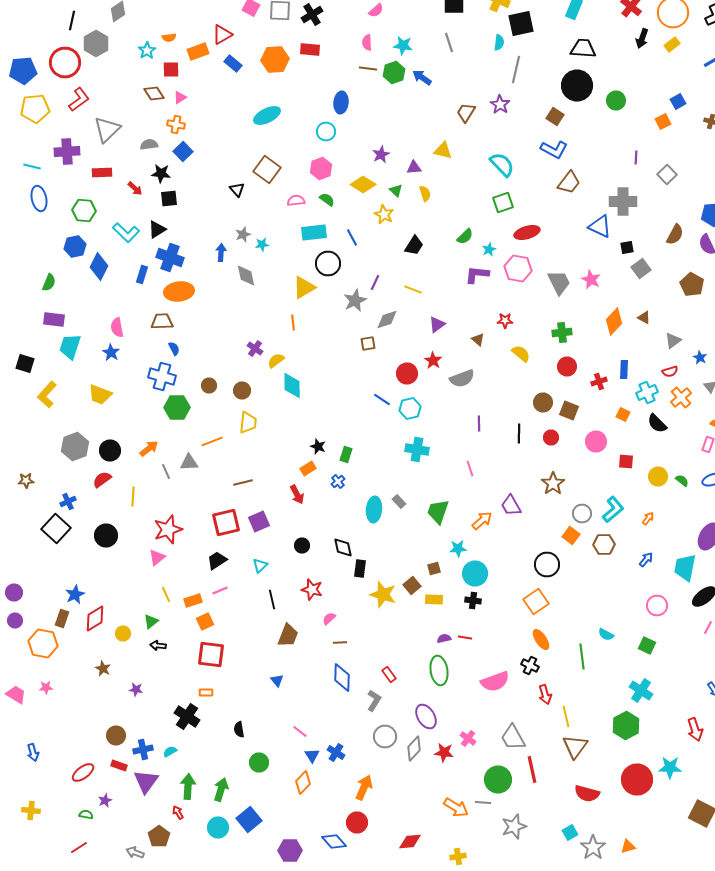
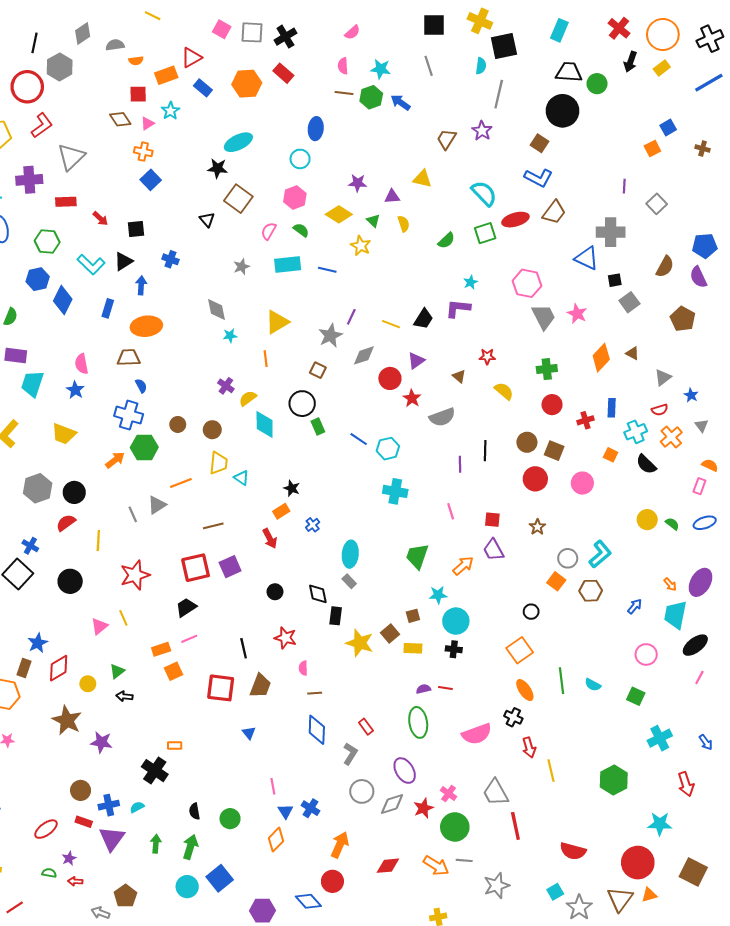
cyan star: (147, 50) -> (170, 111), moved
red rectangle: (310, 50) -> (283, 73), turned 36
green circle: (616, 100) -> (597, 84), moved
gray semicircle: (149, 144) -> (115, 45), moved
purple star: (381, 154) -> (358, 183), turned 30
black star: (161, 174) -> (217, 168), moved
pink semicircle: (296, 200) -> (269, 231), turned -54
red ellipse: (527, 232) -> (515, 220), moved
gray star: (243, 234) -> (242, 267), moved
green semicircle: (465, 236) -> (446, 240), moved
blue line: (352, 238) -> (327, 270), turned -48
cyan star: (262, 244) -> (230, 336), moved
black trapezoid: (414, 246) -> (423, 319), moved
blue arrow: (221, 252) -> (141, 285), moved
blue cross: (170, 258) -> (170, 259), moved, size x0.6
black circle: (328, 264) -> (302, 404), moved
pink hexagon: (518, 268) -> (527, 283), moved
brown square: (368, 344) -> (318, 370), moved, turned 35
red circle: (407, 374) -> (390, 378), moved
black line: (519, 434) -> (485, 451), moved
red circle: (551, 438) -> (535, 479), size x1.5
orange arrow: (149, 448) -> (115, 460), moved
green rectangle: (346, 454) -> (318, 427), moved, turned -42
gray triangle: (189, 462) -> (157, 505), turned -30
red square: (626, 462) -> (492, 520), moved
brown star: (553, 484) -> (537, 527), size x0.7
blue cross: (68, 502) -> (30, 546), turned -35
gray rectangle: (399, 502) -> (349, 581), moved
orange arrow: (648, 518) -> (670, 584), moved, turned 104
pink triangle: (157, 558) -> (99, 626), moved
black circle: (547, 564) -> (531, 612), size x0.6
cyan triangle: (260, 566) -> (242, 478), moved, turned -42
yellow line: (166, 594) -> (123, 618), moved
pink semicircle: (329, 618) -> (303, 668), turned -48
red square: (211, 654) -> (221, 688), moved
green line: (582, 656) -> (561, 681), moved
brown star: (103, 668) -> (67, 720), size x1.8
purple star: (136, 690) -> (101, 742), size x1.5
cyan cross: (641, 690) -> (660, 738), moved, turned 30
black semicircle: (239, 730) -> (194, 811), moved
pink line: (300, 732) -> (273, 786), turned 42
brown triangle: (575, 746) -> (620, 899), moved
gray diamond: (414, 748) -> (392, 804), turned 30
red star: (444, 752) -> (423, 808), turned -30
green circle: (498, 780) -> (455, 827), moved
red circle: (637, 780) -> (638, 863), moved
green arrow: (188, 786) -> (156, 844), size x0.7
red arrow: (178, 812) -> (75, 881), moved, turned -56
red diamond: (410, 842) -> (388, 866), moved
orange triangle: (628, 846) -> (649, 895), moved
red line: (79, 848) -> (15, 907), moved

